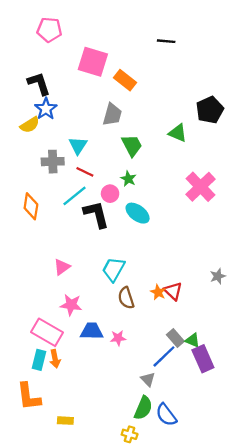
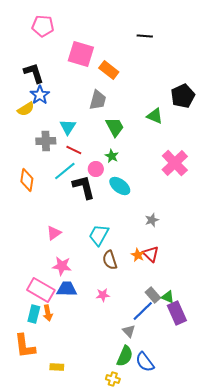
gray star: (218, 276) -> (152, 220), moved
blue trapezoid: (92, 331) -> (67, 289), moved

